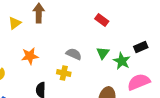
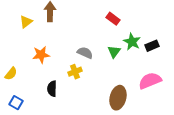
green star: (122, 61) -> (132, 42), moved
yellow cross: (64, 73) -> (75, 72), turned -32

